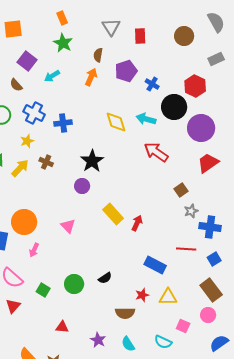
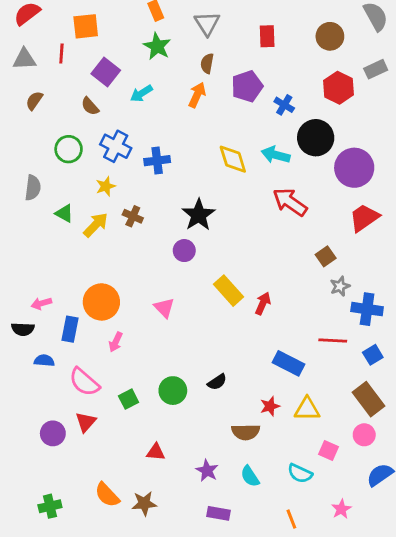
gray triangle: (111, 27) -> (207, 23), moved
red hexagon: (195, 86) -> (339, 88), moved
green square: (43, 290) -> (129, 399), turned 32

